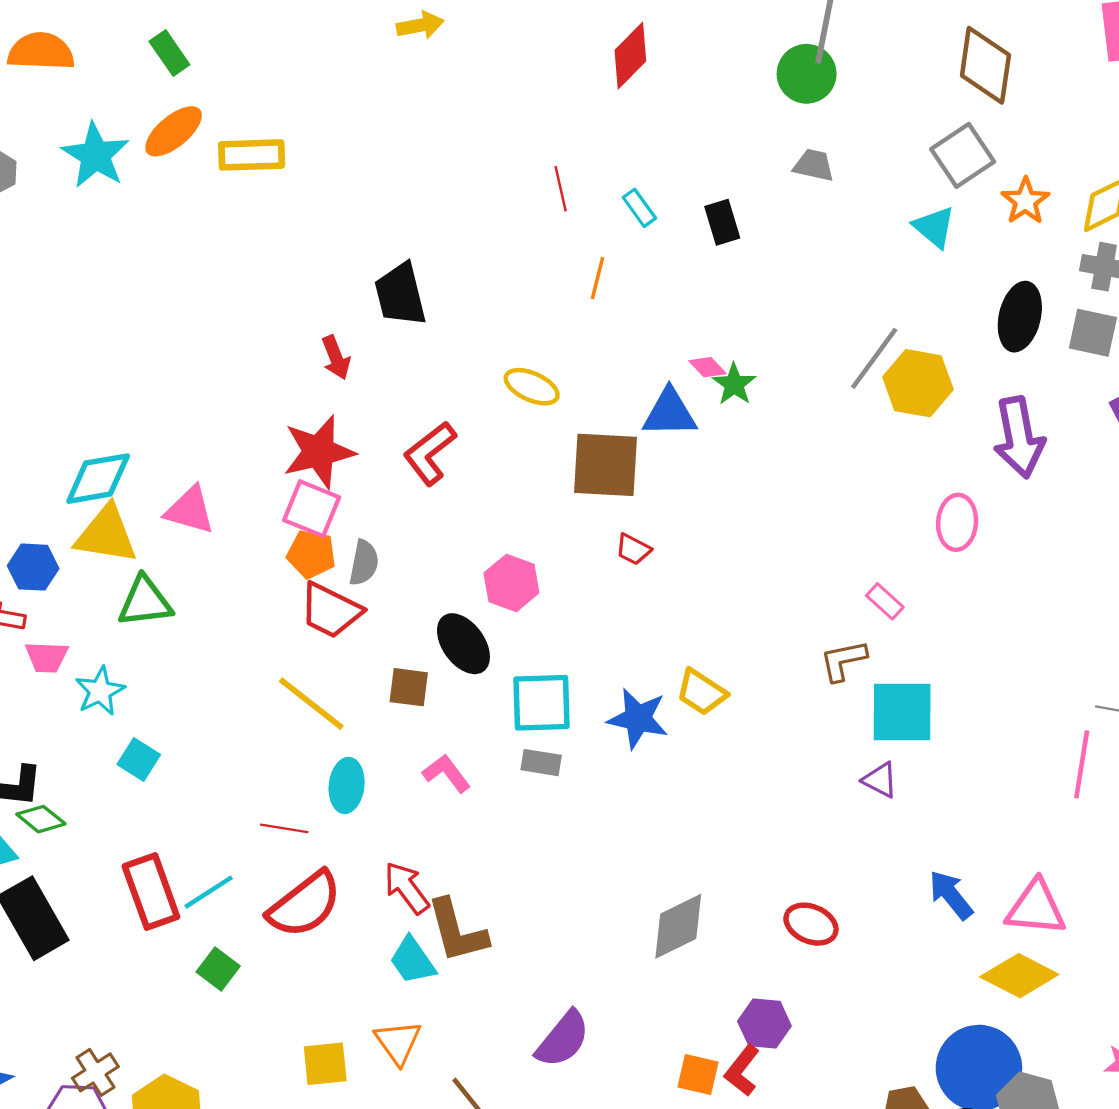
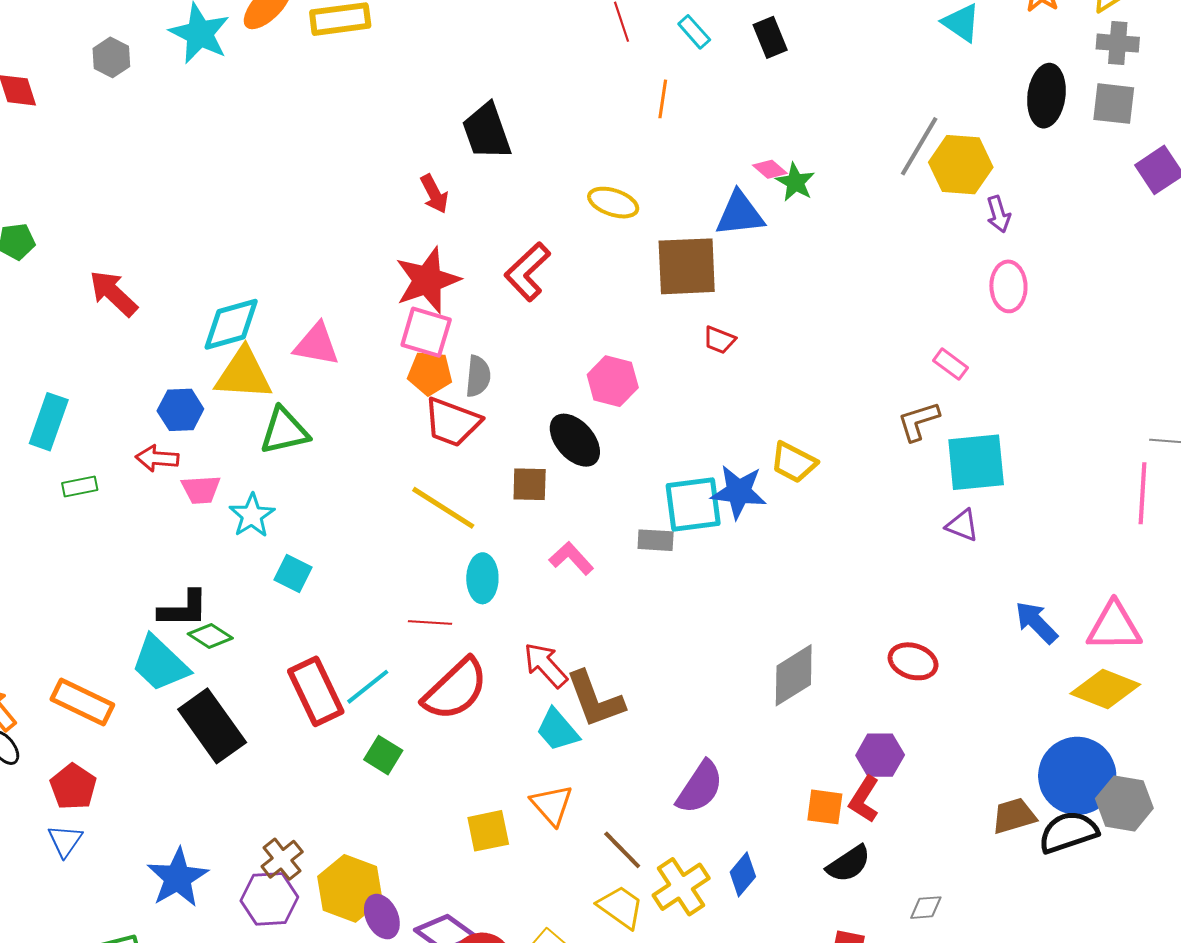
purple arrow: (1019, 437) -> (998, 214), moved, size x0.5
cyan square: (542, 703) -> (693, 505), moved

